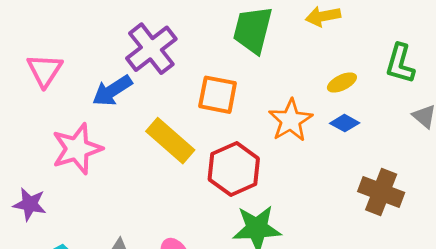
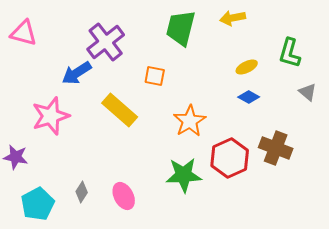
pink triangle: (45, 70) -> (24, 33), moved, turned -48
orange square: (218, 95) -> (155, 76), size x0.7
orange star: (291, 120) -> (190, 121), moved
red hexagon: (234, 169) -> (230, 158), moved

